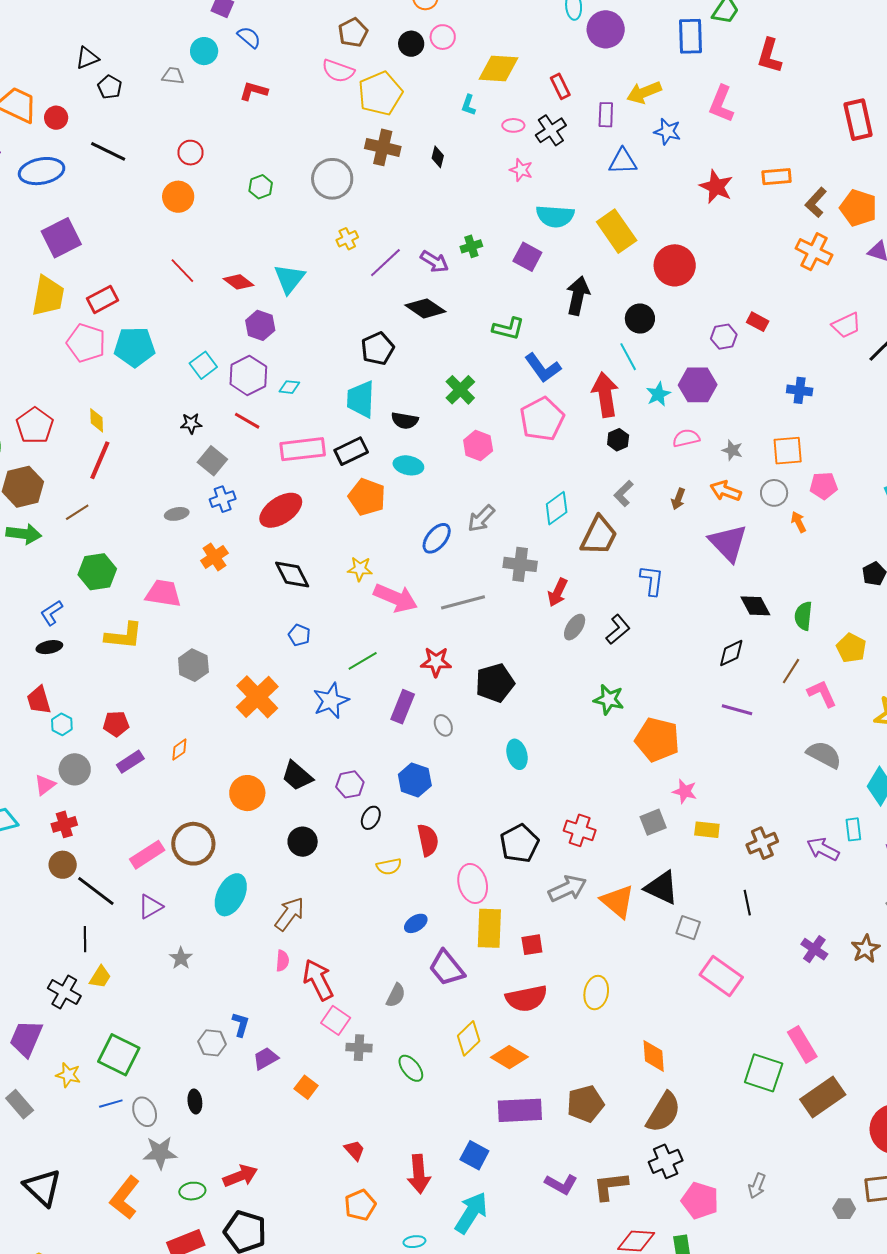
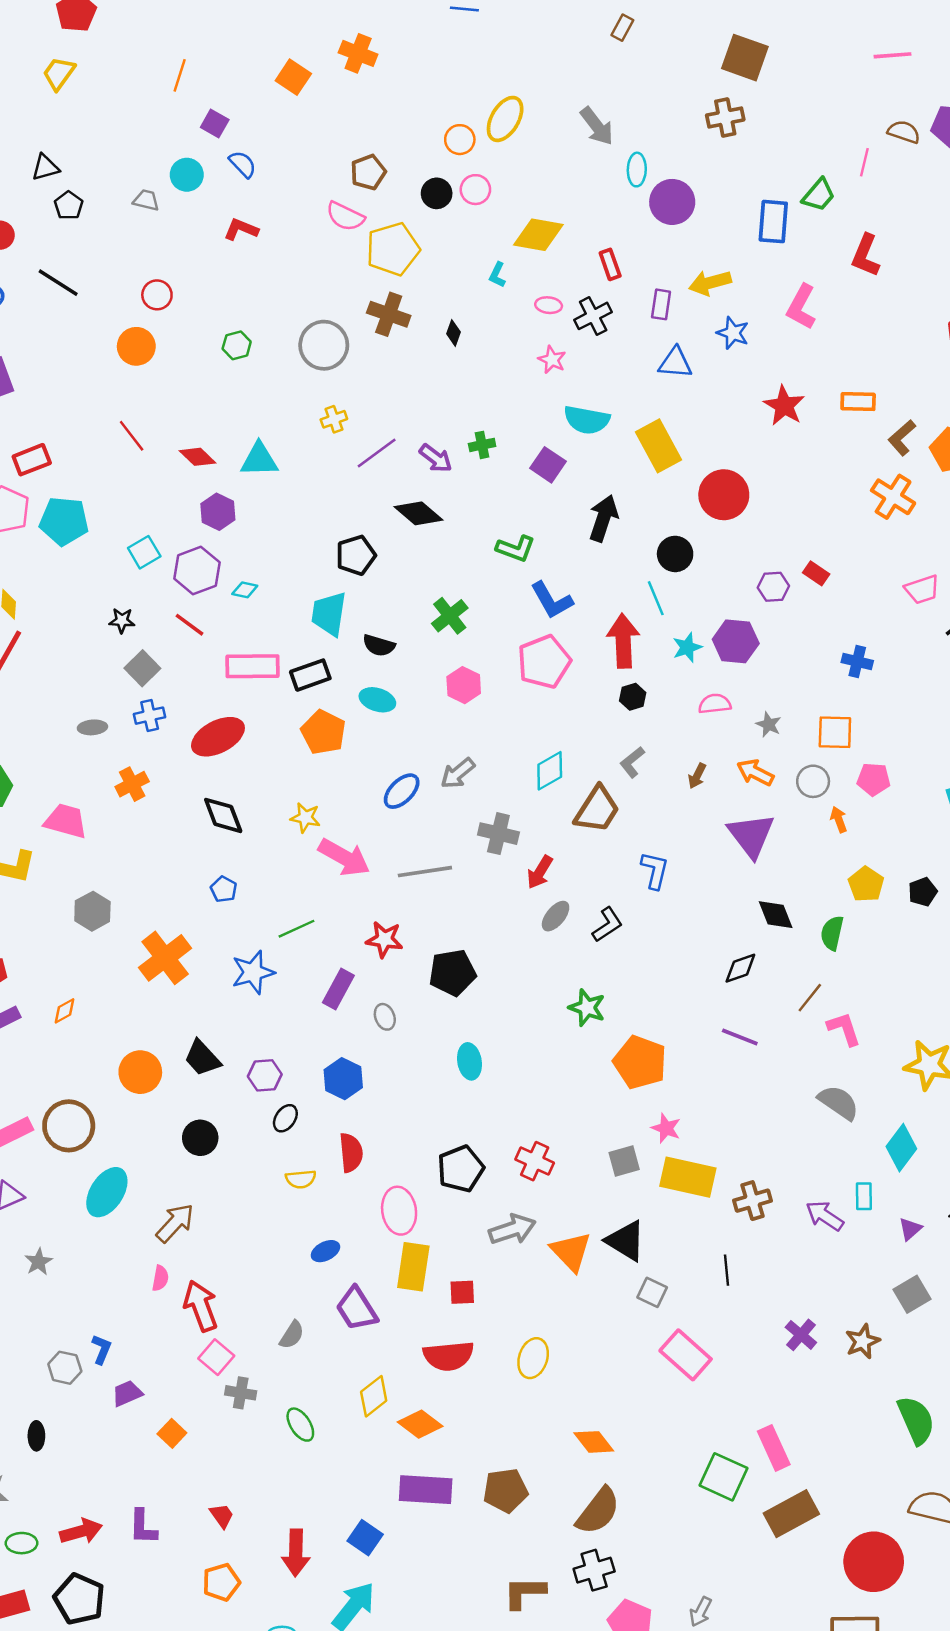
cyan triangle: (289, 279) -> (259, 460), turned 44
yellow pentagon: (851, 648) -> (866, 884), moved
yellow rectangle: (707, 830) -> (688, 1177), size x1.8
orange diamond: (654, 1056) -> (594, 1442), turned -40
purple L-shape: (561, 1184) -> (143, 1527), moved, turned 56

